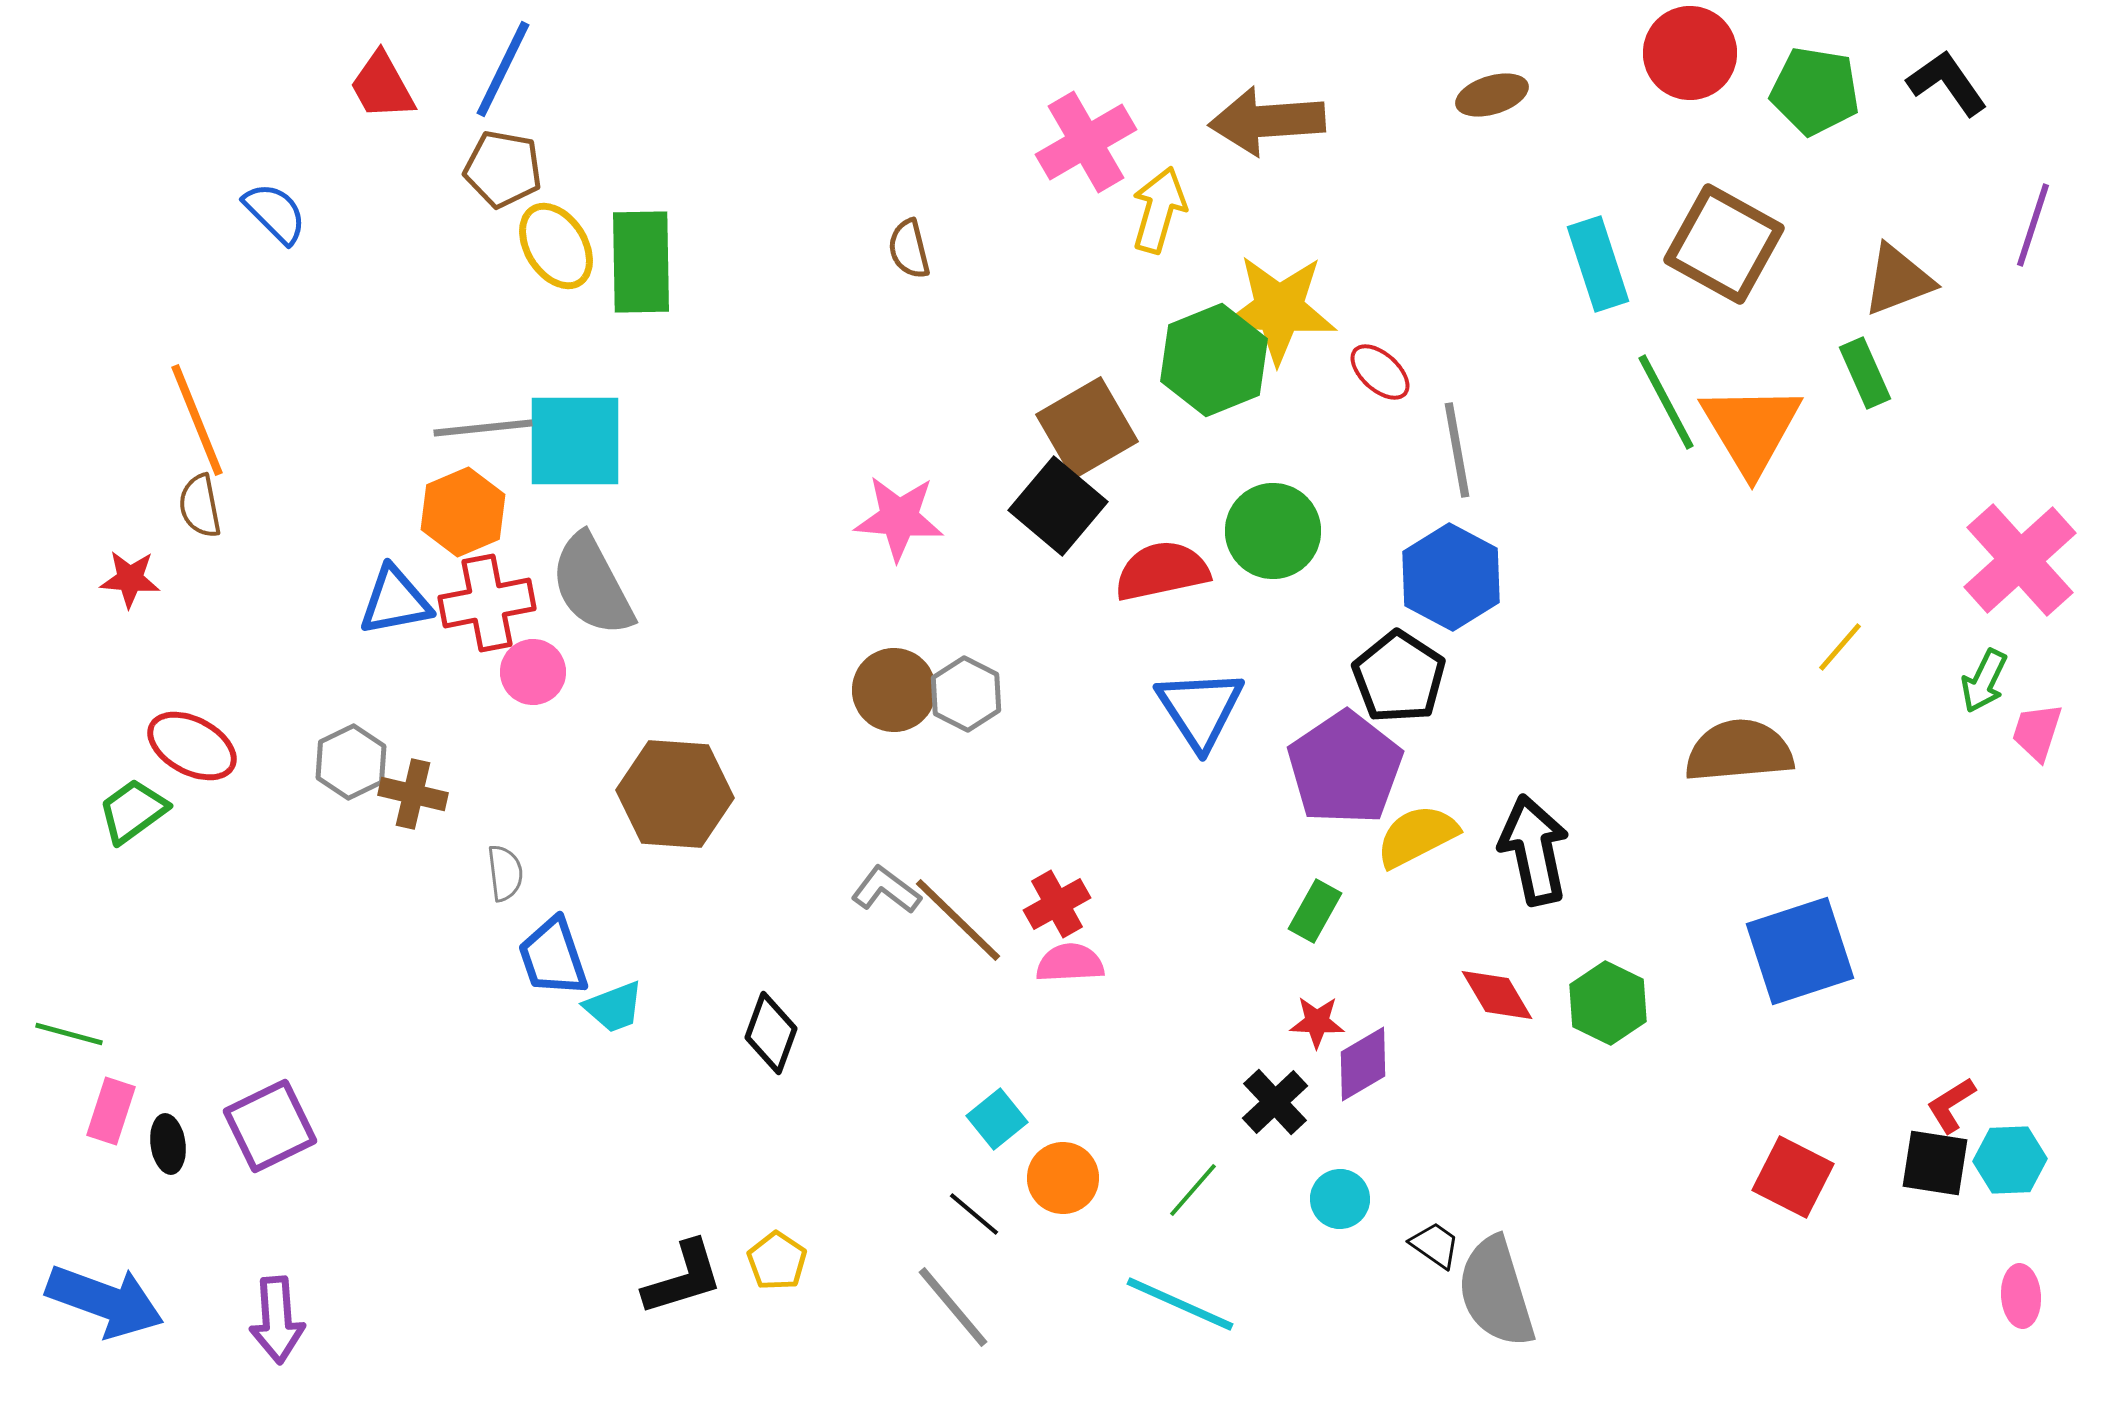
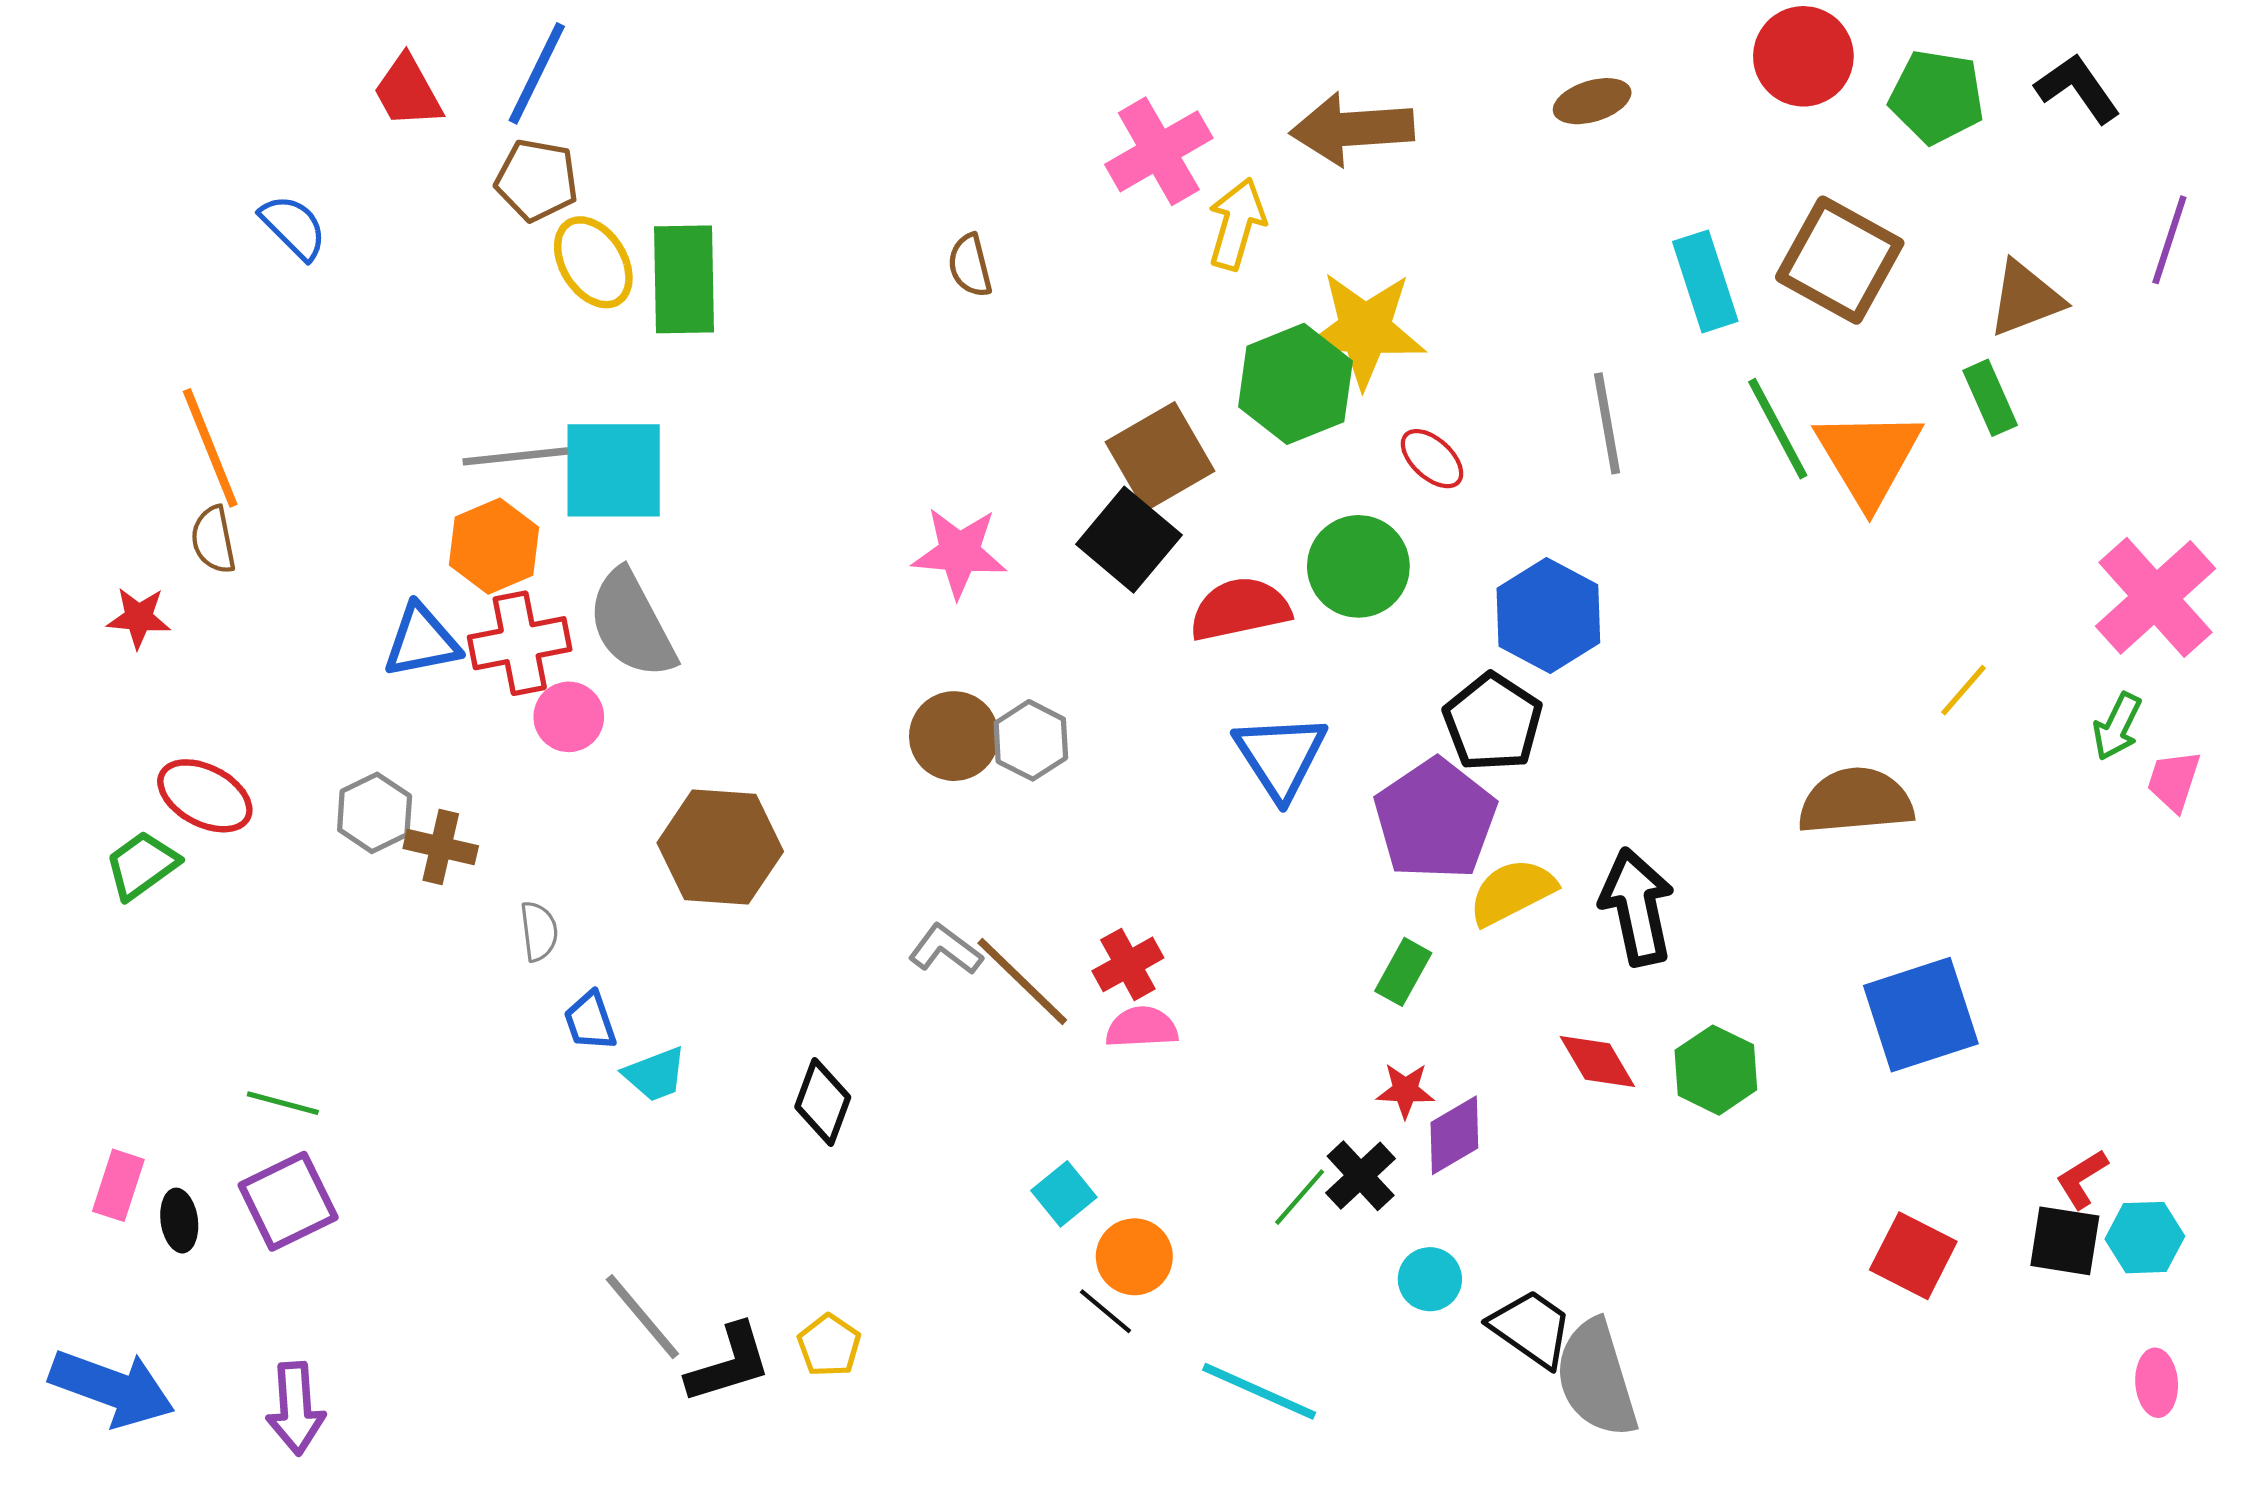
red ellipse: (1380, 372) -> (1432, 459), moved
gray line: (1457, 450) -> (1607, 423), moved
blue trapezoid: (553, 957) -> (590, 1021), size x0.7
green line: (69, 1034) -> (283, 1103), moved
green line: (1193, 1190) -> (1300, 1197), moved
black line: (974, 1214) -> (1105, 1311), moved
black trapezoid: (1435, 1245) -> (1531, 1328), size x1.6
gray line: (953, 1307) -> (642, 1317), moved

